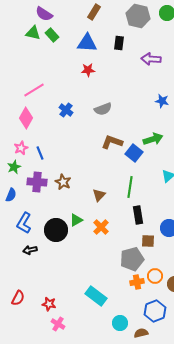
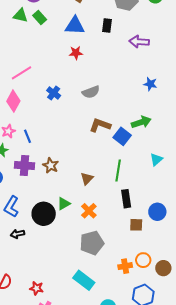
gray pentagon: (132, 259) -> (92, 243), moved

